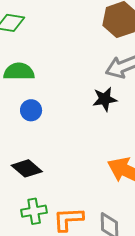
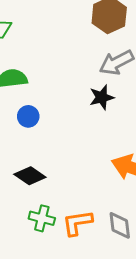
green cross: (34, 211) -> (42, 218), turned 30

